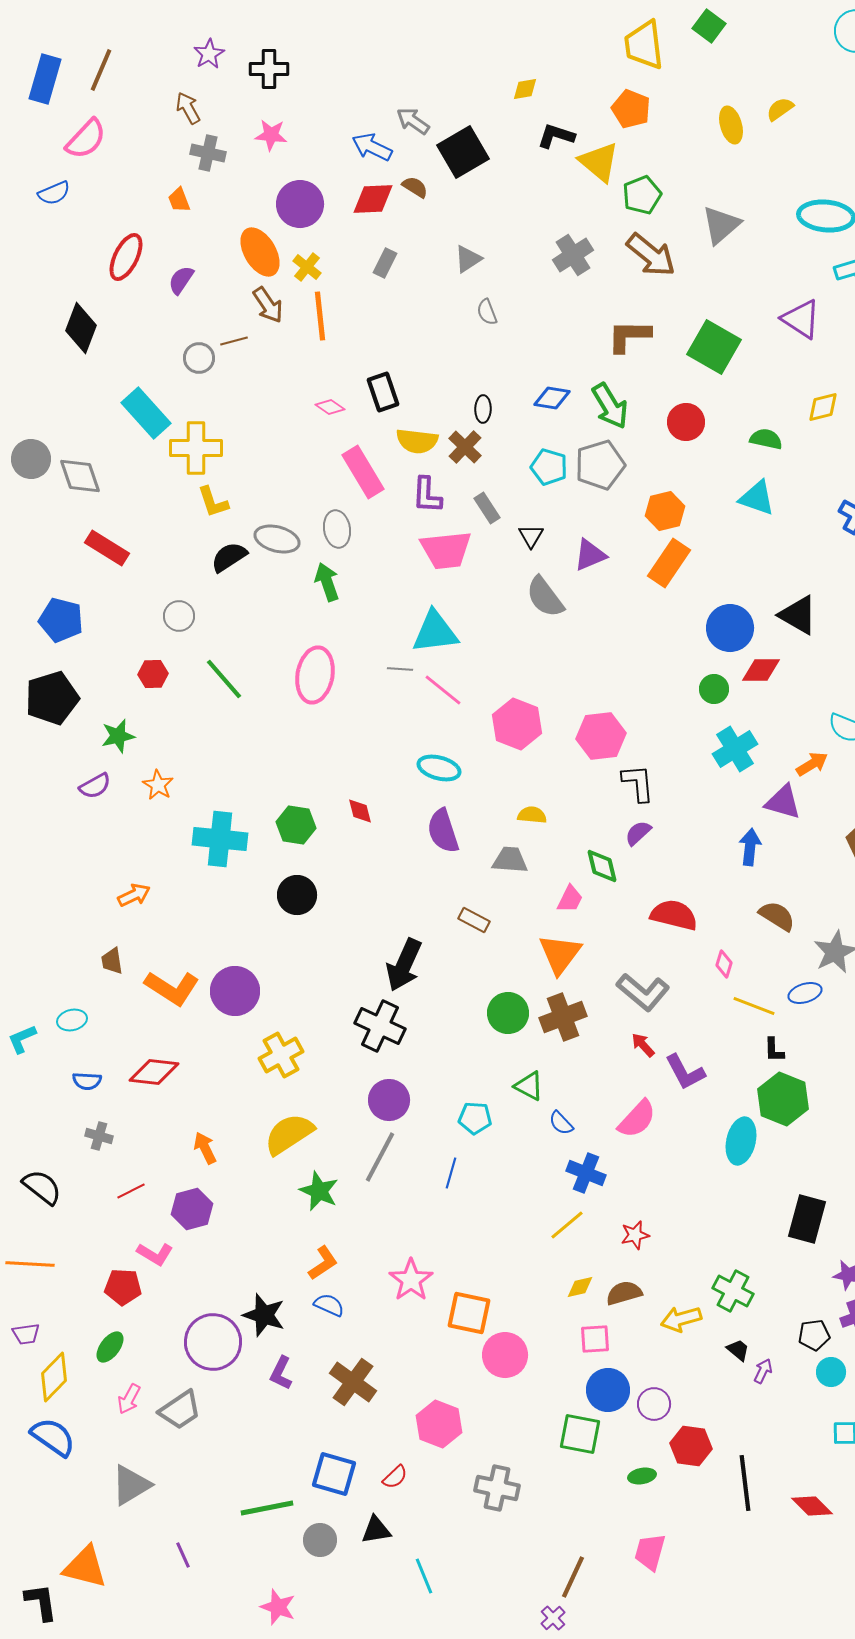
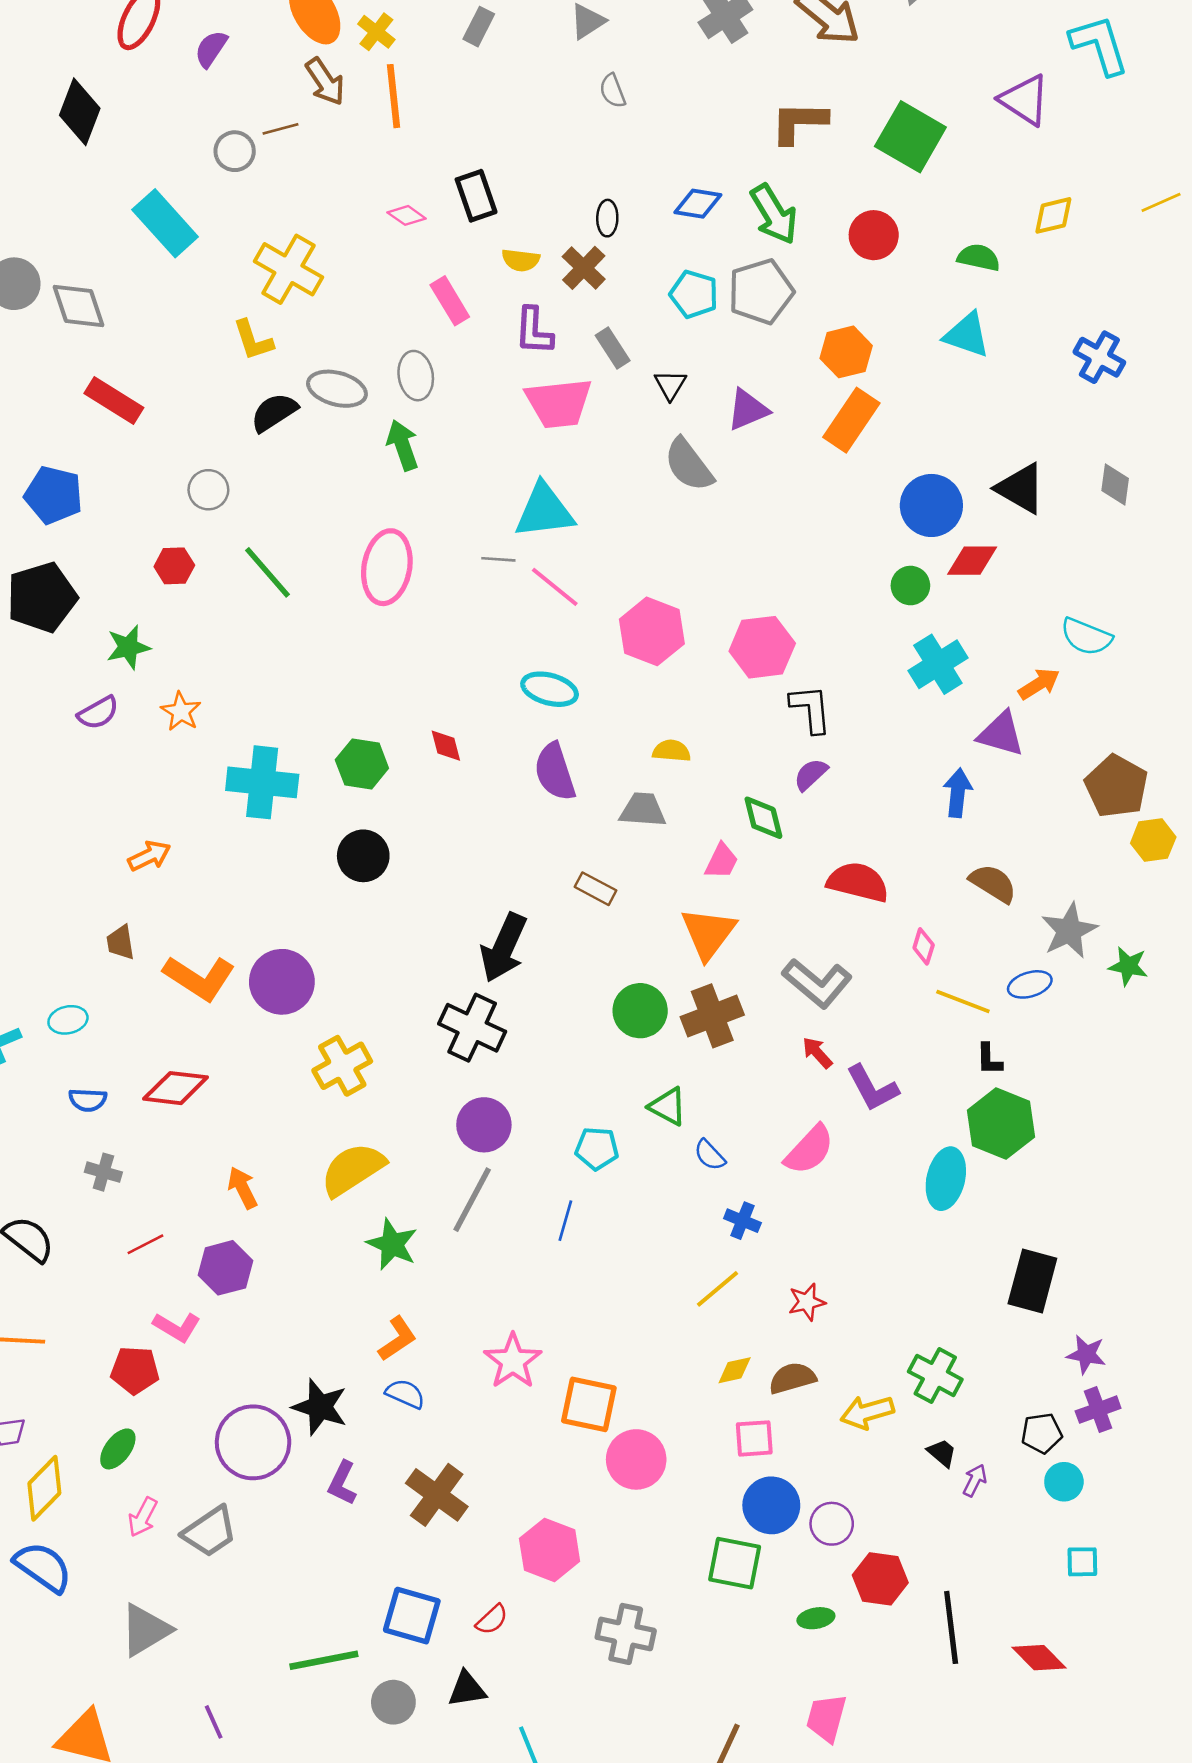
yellow semicircle: (417, 441) -> (521, 260), size x0.7
yellow cross: (196, 448) -> (288, 269), moved, turned 30
pink rectangle: (363, 472) -> (450, 301), size x0.7
blue cross: (586, 1173) -> (742, 1221), size x0.7

